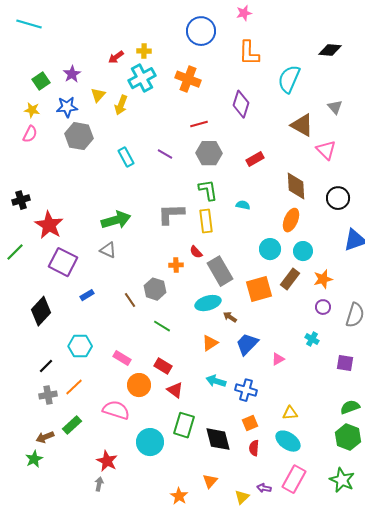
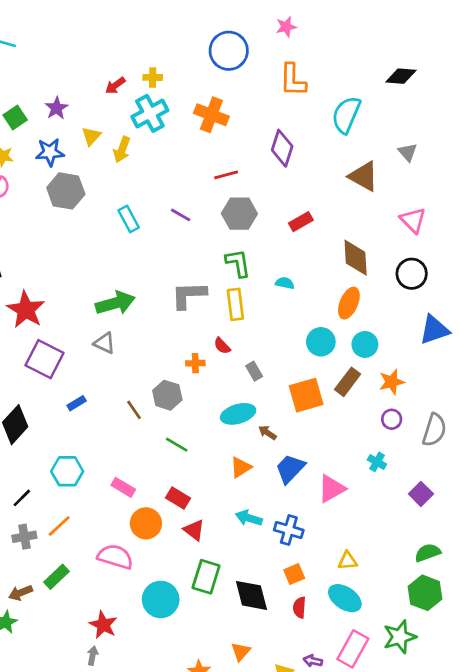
pink triangle: (326, 150) -> (413, 220), moved
gray rectangle: (220, 271) -> (254, 371), size x0.5
pink triangle: (278, 359) -> (332, 489), size x1.6
purple square: (345, 363) -> (421, 494), turned 36
green star: (342, 480) -> (400, 637), moved, turned 30

